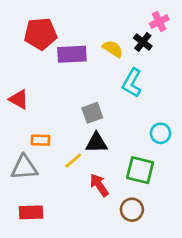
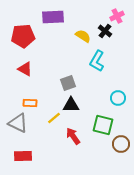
red pentagon: (41, 34) -> (23, 36), moved
purple rectangle: (72, 54) -> (53, 17), moved
red triangle: (19, 99) -> (25, 69), moved
gray triangle: (24, 167) -> (18, 123), turned 30
brown circle: (132, 210) -> (121, 144), moved

